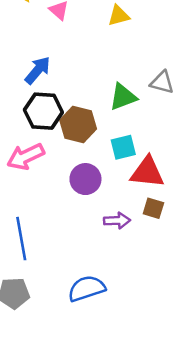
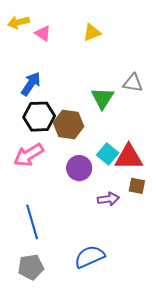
green triangle: (123, 97) -> (102, 98), turned -30
cyan square: (123, 147) -> (108, 154), moved, turned -30

